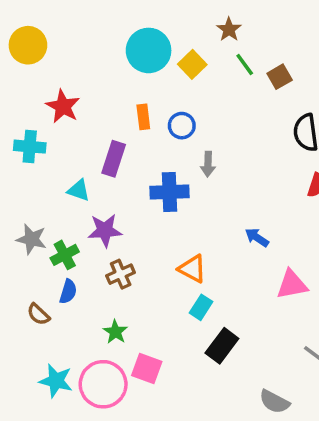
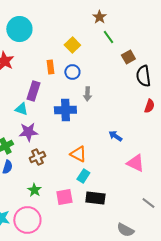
cyan circle: (149, 50) -> (19, 29), moved
yellow square: (192, 64) -> (72, 45), moved
brown square: (280, 77) -> (128, 57), moved
cyan triangle: (79, 190) -> (21, 109), moved
pink triangle: (292, 285) -> (135, 163), turned 36
black rectangle: (222, 346) -> (95, 198), turned 60
pink square: (147, 368) -> (64, 197), moved, turned -30

